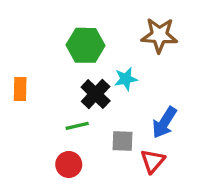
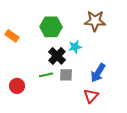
orange rectangle: (20, 89) -> (12, 36), moved, turned -56
gray square: (122, 141) -> (66, 75), moved
red circle: (69, 164) -> (17, 86), moved

